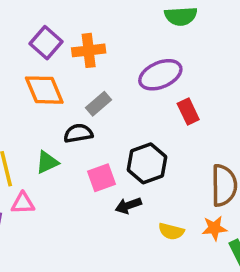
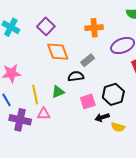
purple square: (46, 43) -> (46, 26), moved
orange cross: (89, 50) -> (94, 28), moved
yellow semicircle: (171, 231) -> (118, 127), moved

